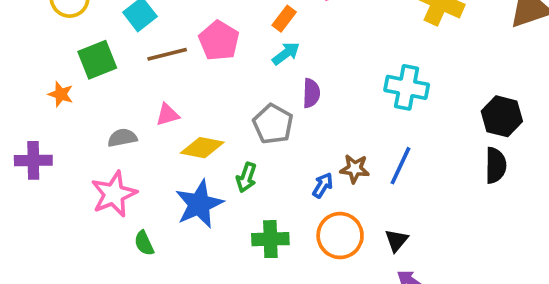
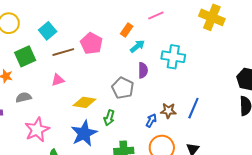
cyan arrow: (286, 53) -> (137, 46), moved
cyan cross: (407, 87) -> (173, 57), moved
pink triangle: (167, 115) -> (58, 80), moved
gray semicircle: (122, 138) -> (24, 97), moved

